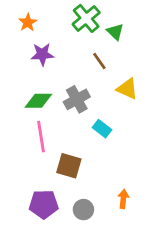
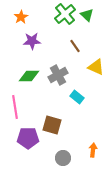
green triangle: (115, 32) -> (87, 15), moved
pink line: (41, 137) -> (15, 107), moved
purple pentagon: (44, 204) -> (28, 138), moved

